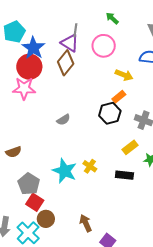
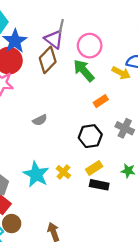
green arrow: (112, 18) -> (84, 71), moved, size x1.6
yellow arrow: (124, 75) -> (121, 73), moved
black hexagon: (110, 113) -> (90, 136), moved
yellow rectangle: (130, 147) -> (94, 168), moved

